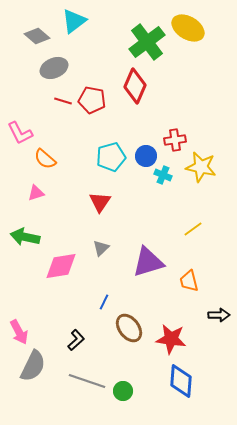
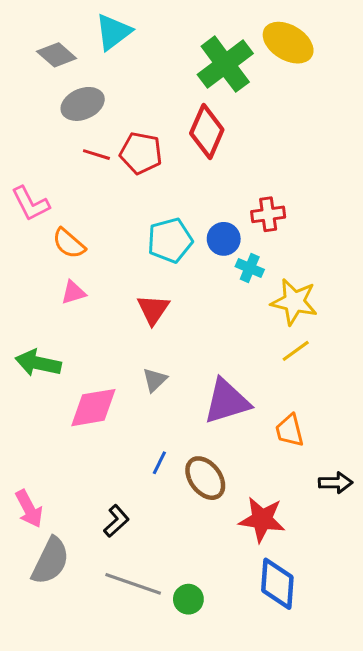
yellow star: (201, 167) -> (294, 302), moved
pink triangle: (36, 193) -> (73, 293), moved
brown ellipse: (129, 328) -> (205, 478), moved

